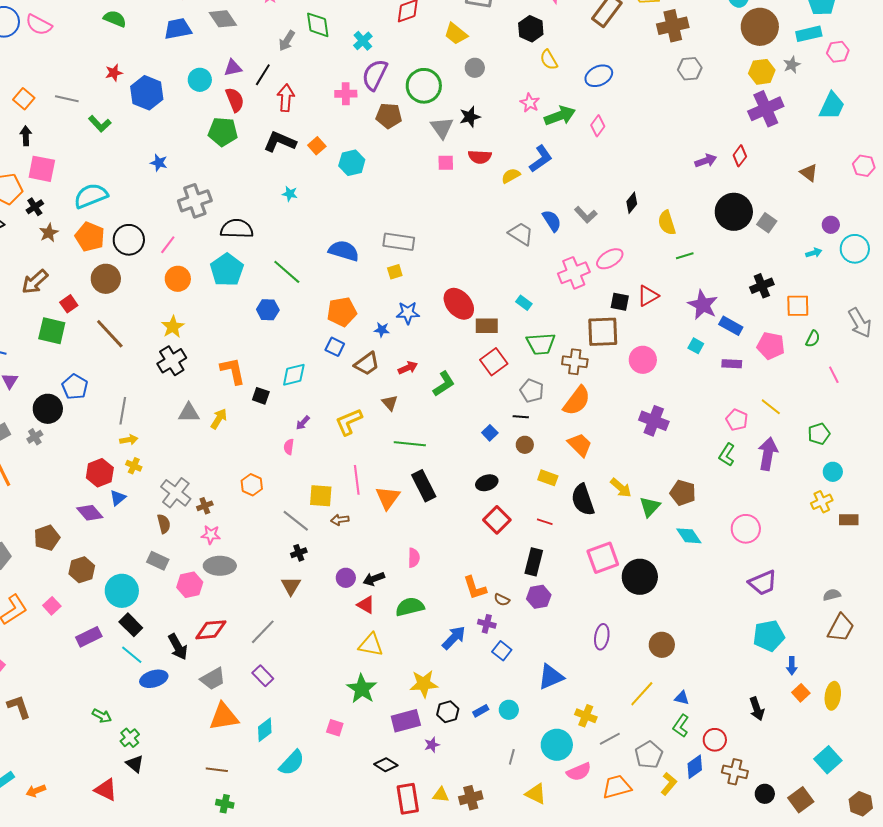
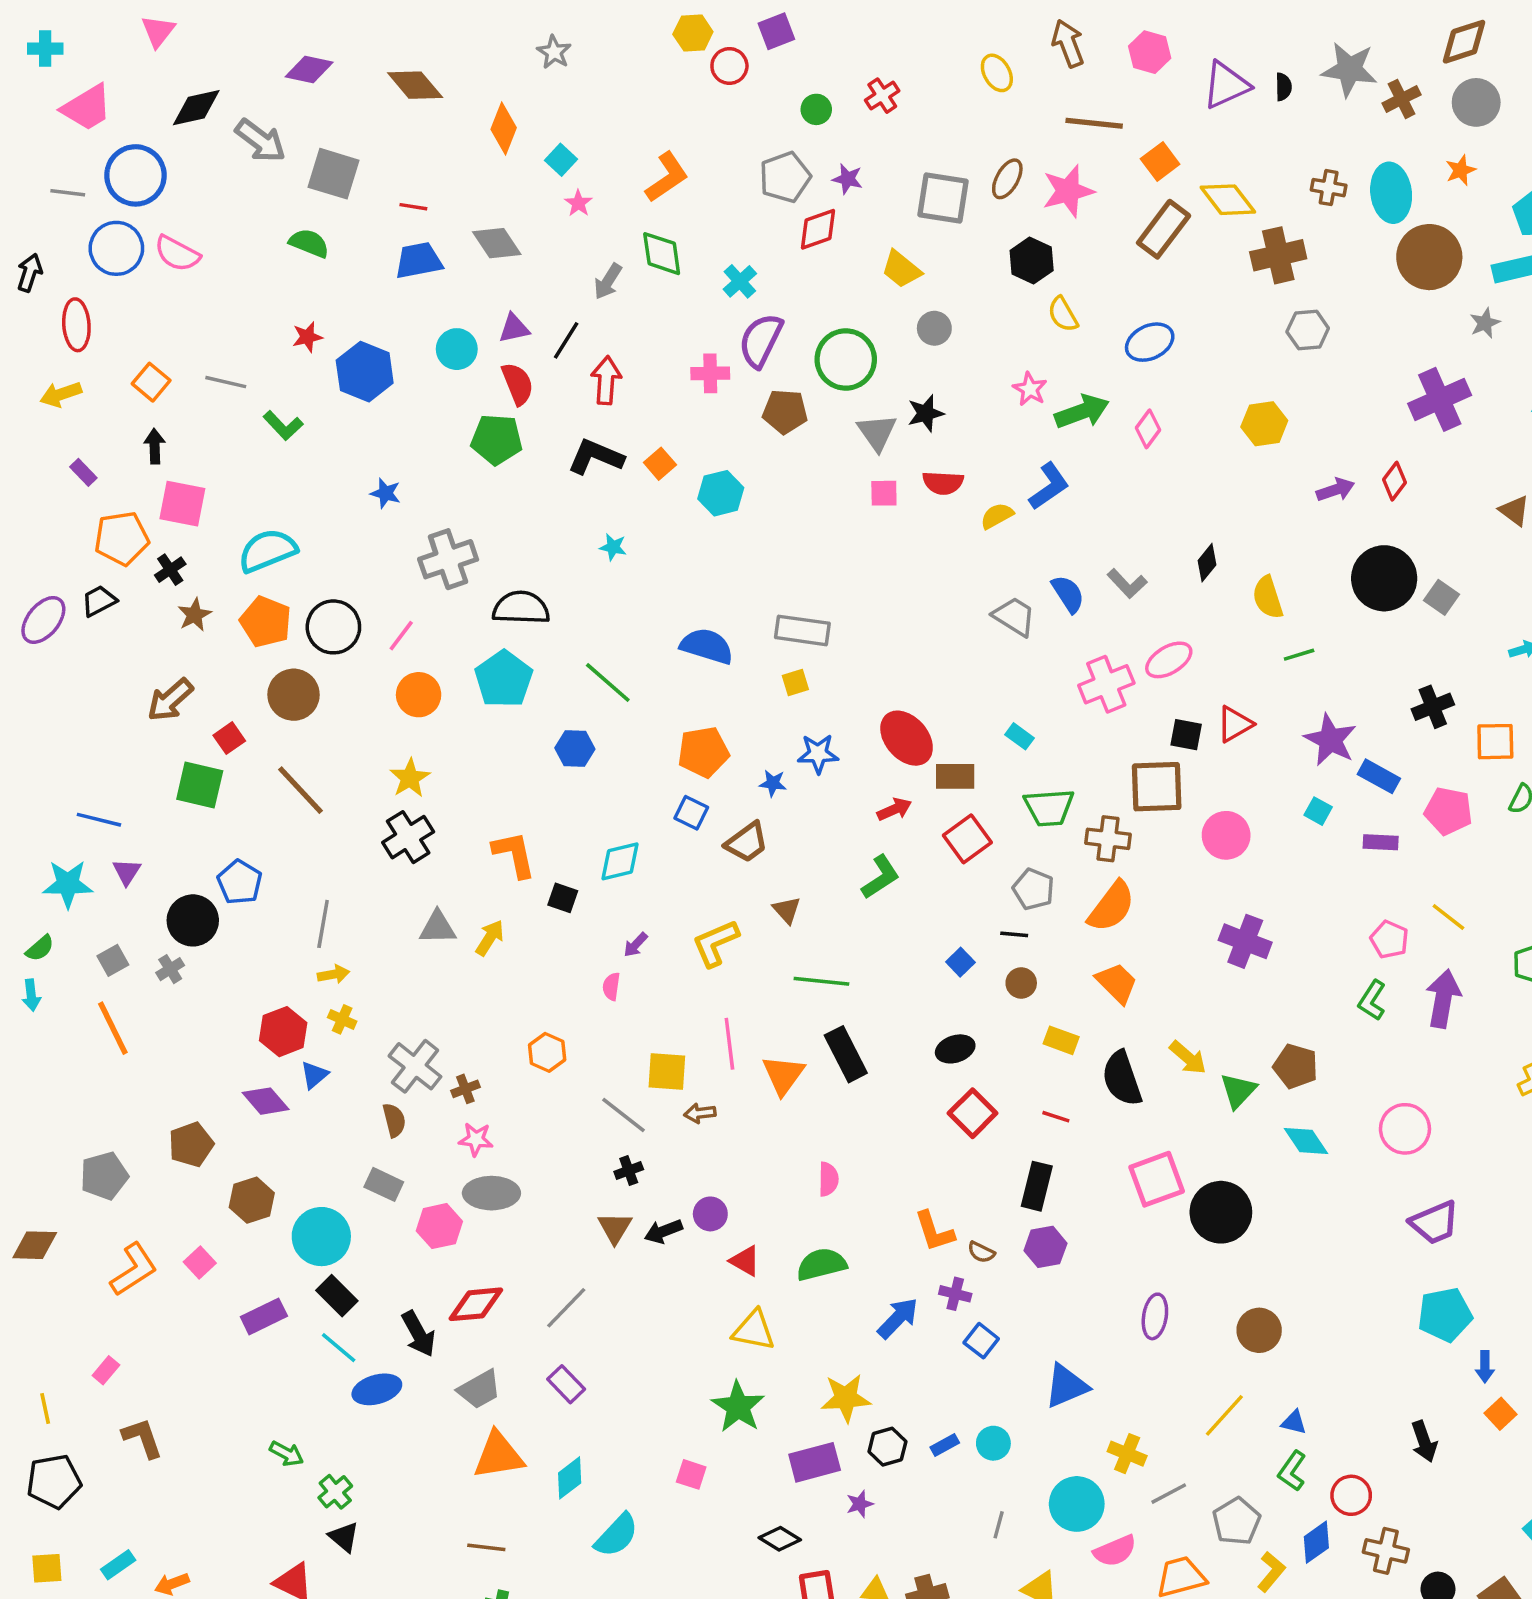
yellow hexagon: (762, 72) -> (1264, 424), moved
red arrow: (408, 368) -> (894, 809), moved
black arrow: (374, 579) -> (663, 1231), moved

